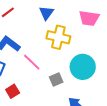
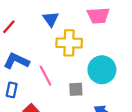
pink line: (32, 62) -> (46, 76), turned 30
gray square: (56, 80) -> (76, 89), turned 32

